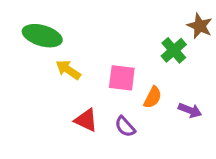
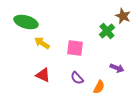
orange semicircle: (153, 97) -> (99, 87), moved
red triangle: (86, 120) -> (43, 75), moved

